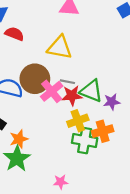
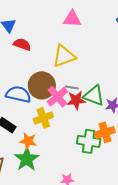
yellow triangle: (60, 47) -> (64, 56), turned -30
yellow cross: (78, 121) -> (43, 118), moved
orange star: (19, 139) -> (28, 141), turned 30

